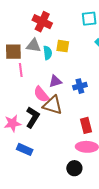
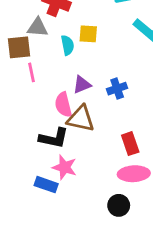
gray triangle: (33, 46) -> (38, 27), moved
pink semicircle: (41, 94) -> (63, 105), turned 30
black L-shape: (33, 117) -> (54, 138), turned 75
pink star: (12, 123) -> (64, 167), moved, turned 30

